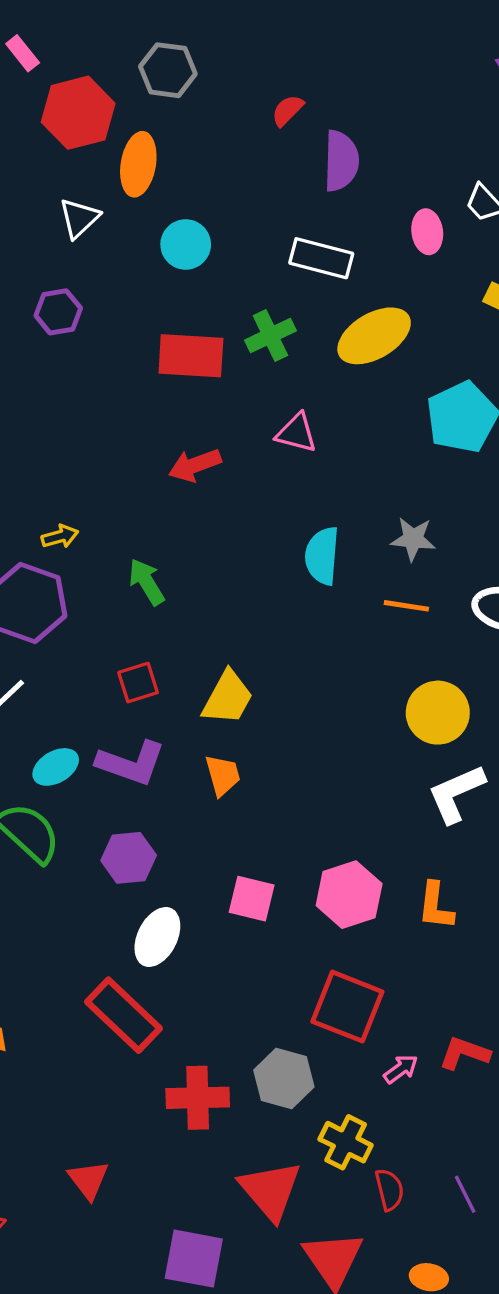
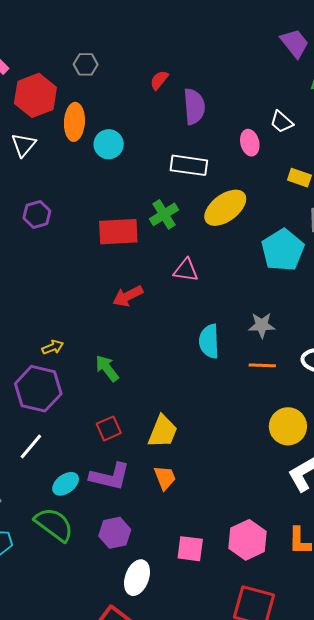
gray hexagon: (168, 70) -> (86, 64), size x0.7
white triangle: (79, 218) -> (24, 145), moved
cyan circle: (186, 244) -> (109, 144), moved

